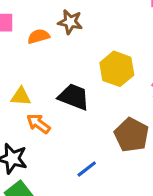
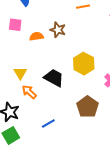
yellow triangle: (21, 96) -> (20, 73), turned 48
blue line: (87, 169) -> (48, 124), moved

